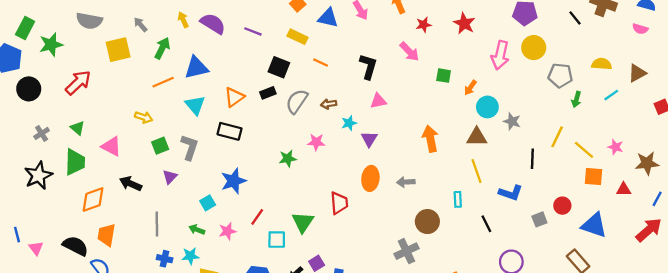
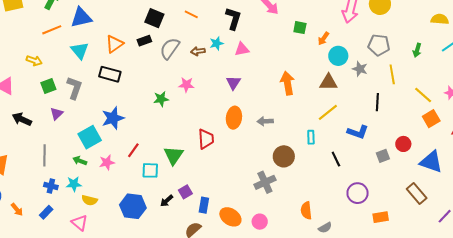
gray pentagon: (560, 75) -> (379, 45), moved
cyan star: (349, 123) -> (217, 43), moved
yellow line: (557, 137) -> (392, 74), moved, turned -36
yellow line: (476, 171) -> (328, 112), turned 70
orange square: (593, 177) -> (431, 119), turned -36
cyan square: (208, 203) -> (90, 137), size x1.6

